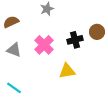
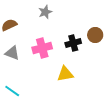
pink cross: (44, 45) -> (42, 48), turned 30

